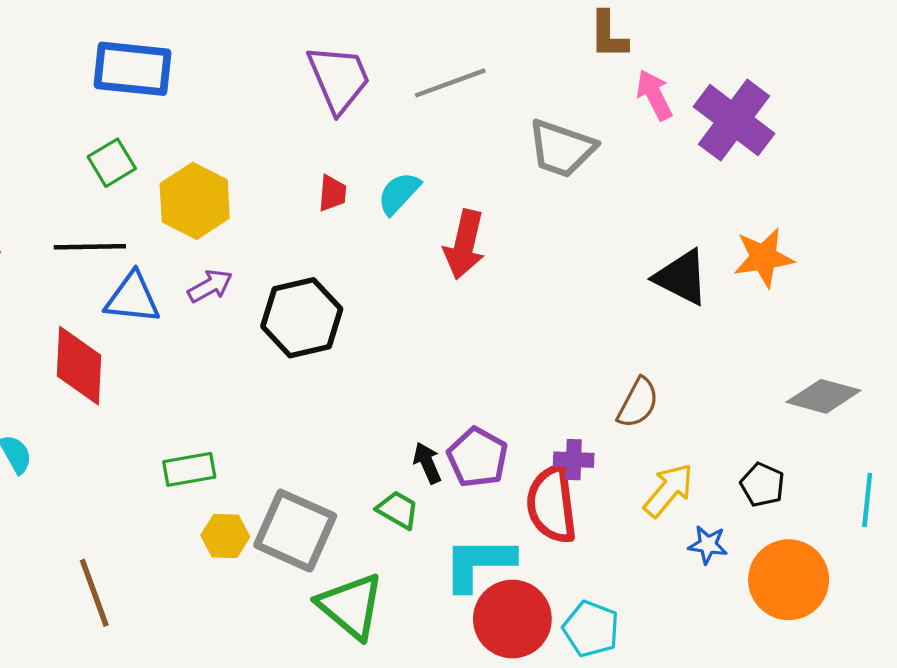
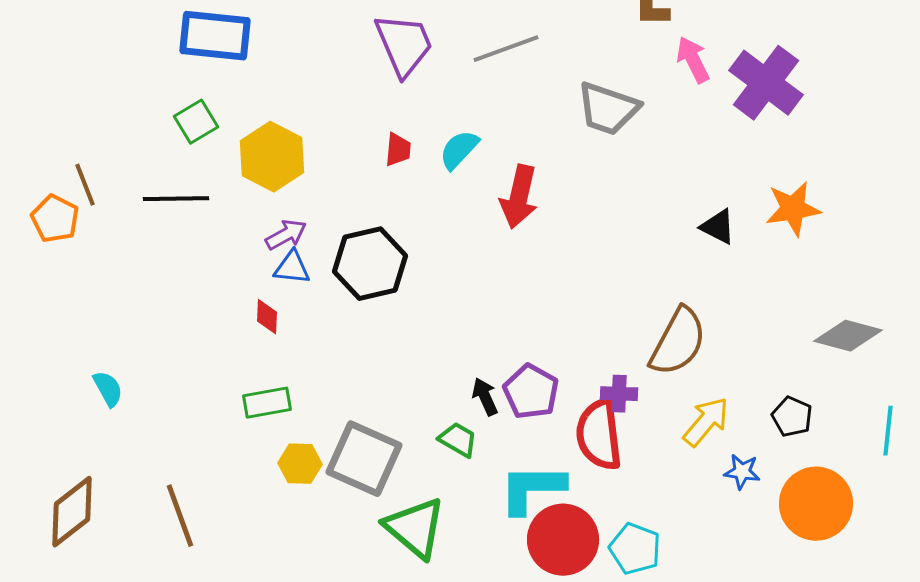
black triangle: (682, 277) -> (718, 227), size x0.7
blue triangle: (132, 298) -> (292, 268), moved, size x0.7
red diamond: (79, 366) -> (267, 317), moved, size x0.5
brown semicircle: (638, 403) -> (678, 342), size x1.5

